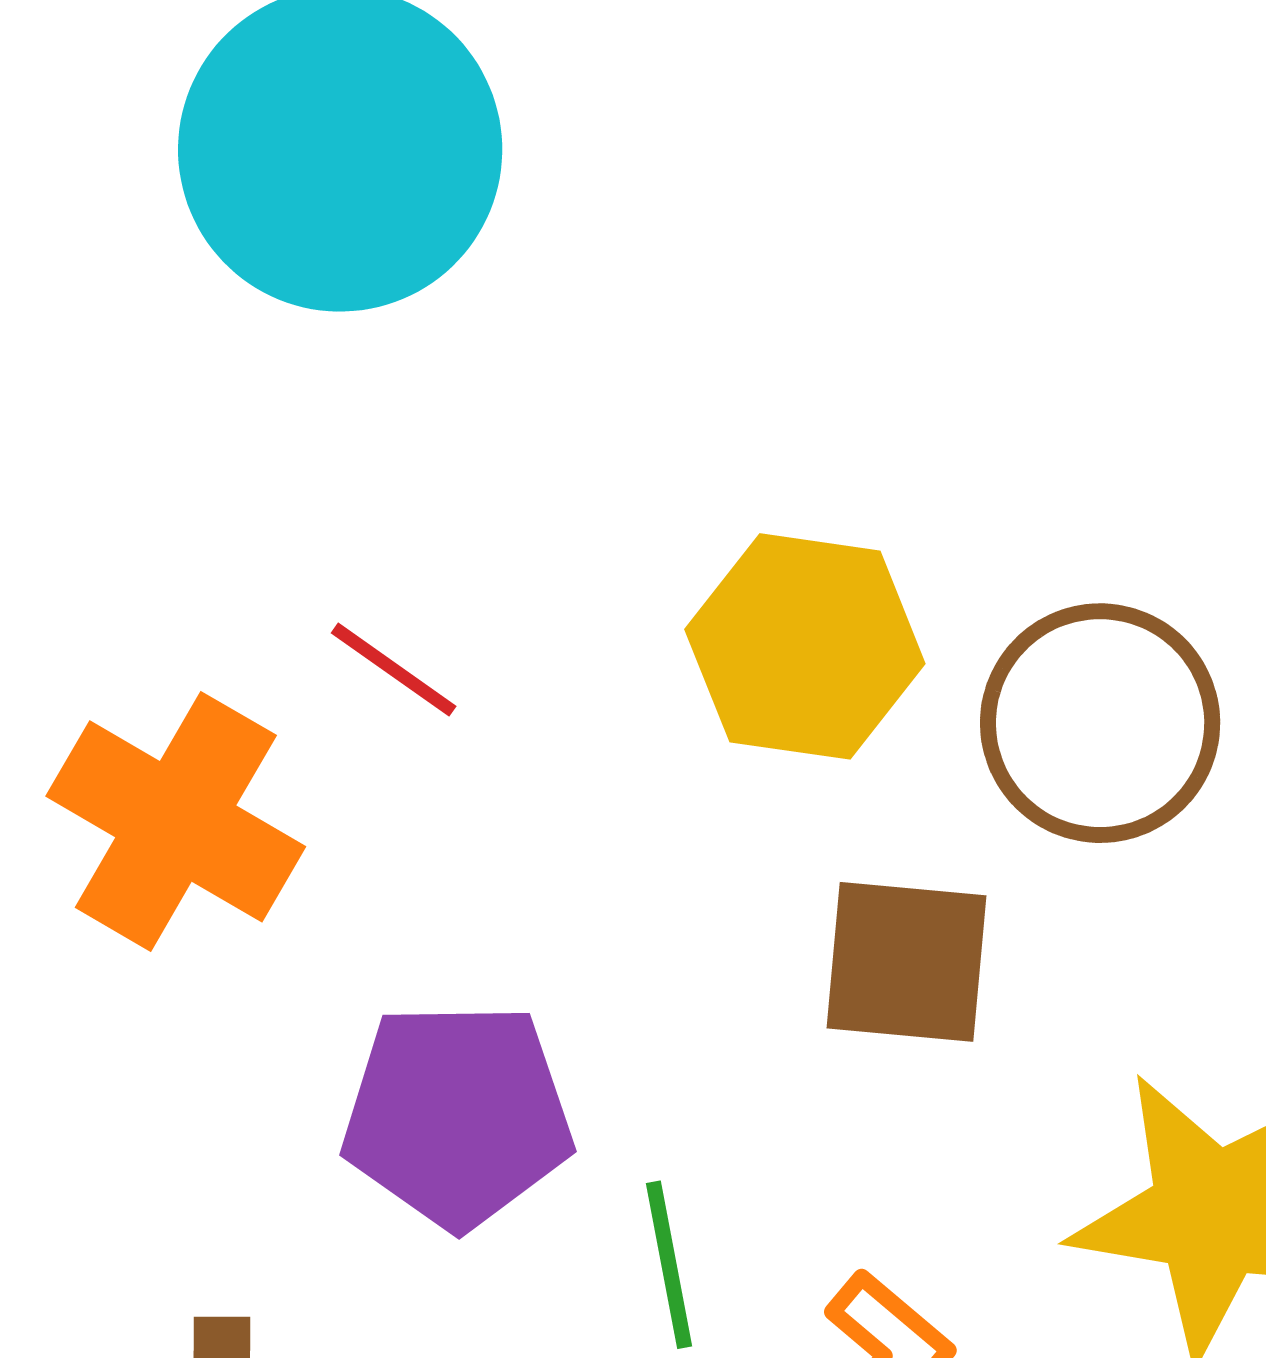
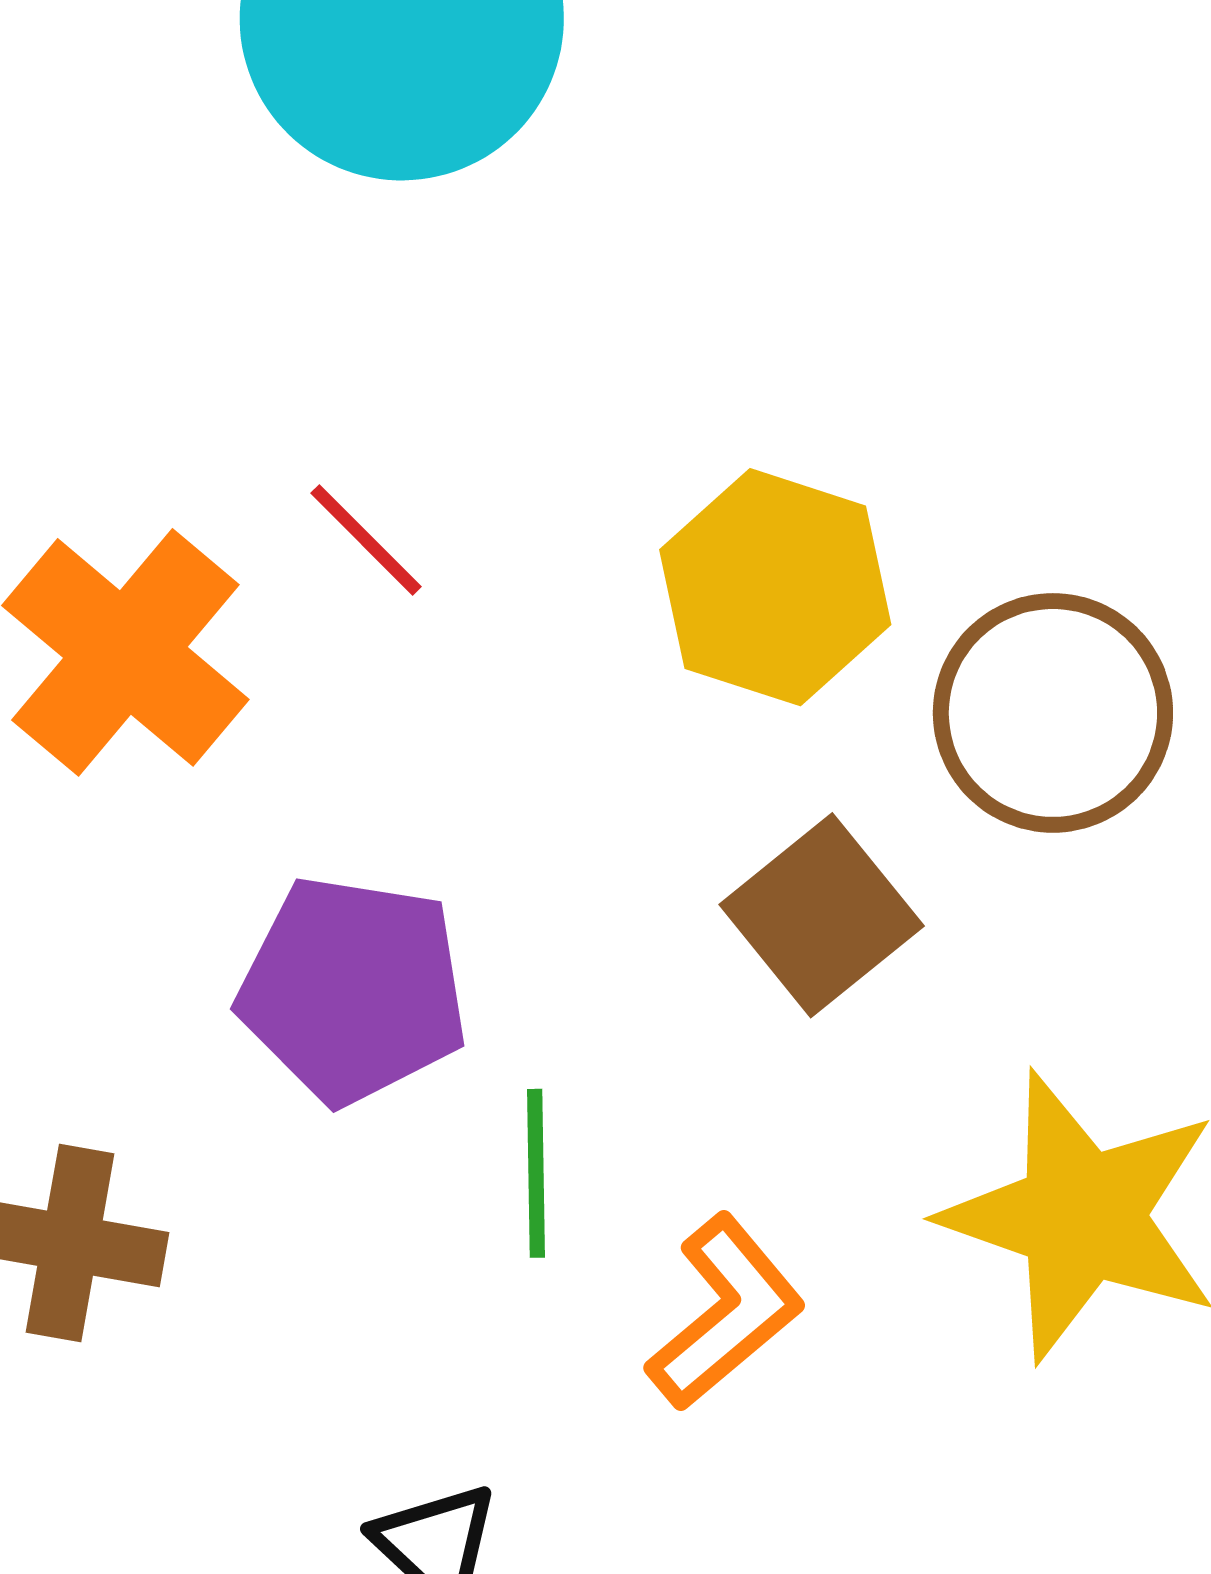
brown square: (907, 962) -> (822, 915), turned 36

